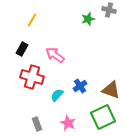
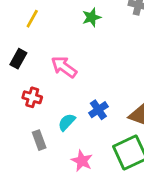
green star: (88, 19) -> (91, 17), moved
red cross: (32, 77) -> (32, 97), size x0.6
gray rectangle: (37, 124) -> (39, 140), moved

